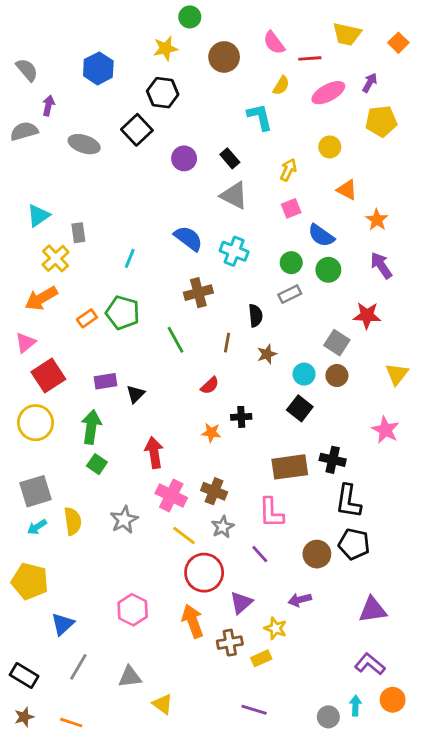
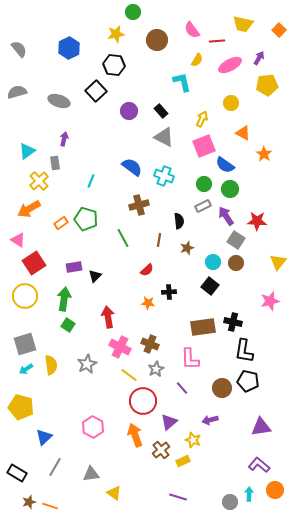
purple arrow: (48, 106) -> (64, 139), moved
pink square: (291, 208) -> (204, 146), size x1.6
purple arrow: (381, 266) -> (226, 216), moved
pink triangle: (26, 343) -> (18, 240), turned -49
pink star: (385, 430) -> (270, 301), turned 30
brown cross: (230, 643) -> (161, 450), turned -30
brown star: (24, 717) -> (29, 502), moved

